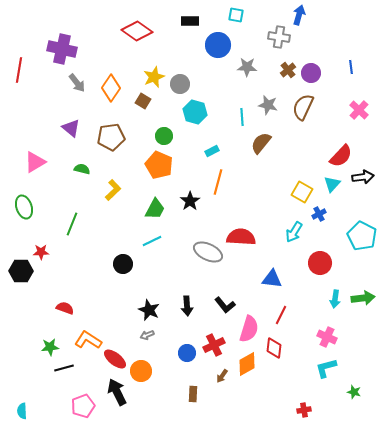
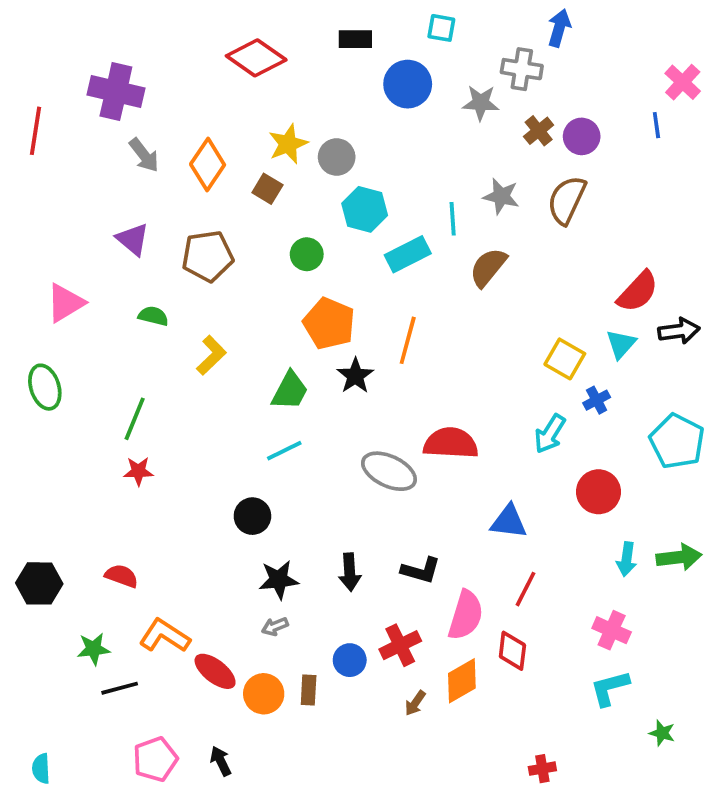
gray star: (247, 67) -> (481, 103), moved
pink cross: (359, 110) -> (683, 82), moved
cyan rectangle: (212, 151) -> (408, 254), moved, size x1.6
orange pentagon: (159, 165) -> (329, 323), moved
red star: (41, 252) -> (138, 471), moved
black circle: (123, 264) -> (252, 516), moved
black hexagon: (21, 271) -> (39, 583), moved
black L-shape: (225, 305) -> (421, 570), turned -35
black star: (149, 310) -> (279, 580), turned -30
black arrow: (117, 392) -> (221, 761), moved, size x0.6
brown rectangle: (193, 394) -> (309, 690), moved
red cross: (304, 410) -> (542, 769), moved

